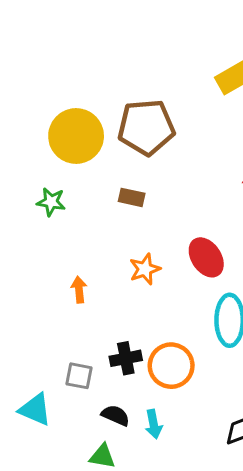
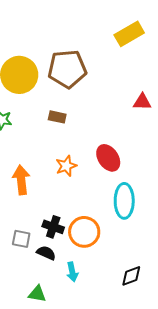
orange arrow: (79, 290) -> (21, 180), size x1.6
black cross: (126, 358) -> (53, 227), turned 30
black semicircle: (116, 415) -> (46, 253), moved

